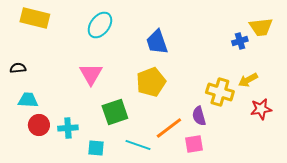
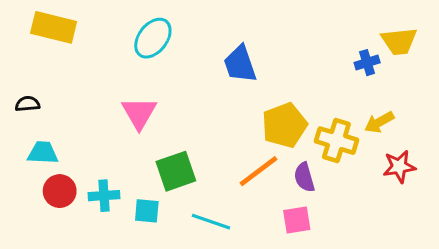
yellow pentagon: (151, 82) -> (284, 125), moved
orange line: (169, 128) -> (258, 171), moved
cyan square: (96, 148) -> (147, 211), moved

